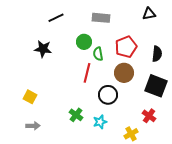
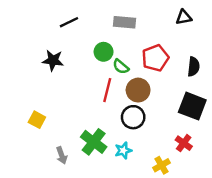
green semicircle: (98, 54) -> (121, 67), turned -40
brown circle: (124, 73) -> (138, 90), moved
green cross: (76, 115) -> (94, 142), size x1.5
gray arrow: (33, 126) -> (62, 155), moved, turned 72

